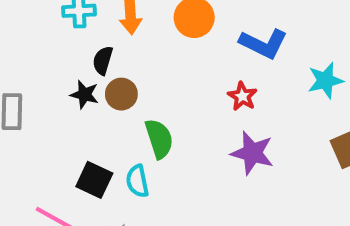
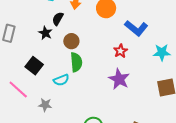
brown circle: (121, 94) -> (71, 41), moved
black square: (94, 180) -> (34, 66), moved
cyan semicircle: (137, 181) -> (61, 80), turned -112

